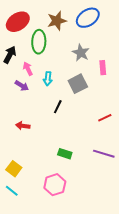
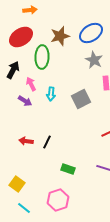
gray star: (81, 53) -> (94, 60), moved
black line: (58, 107) -> (47, 142), moved
cyan line: (12, 191) -> (24, 208), moved

